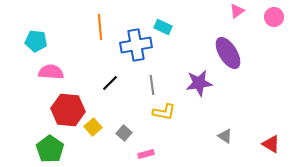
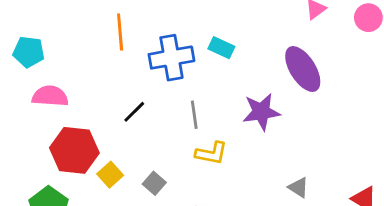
cyan rectangle: (163, 27) -> (221, 48), moved

